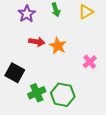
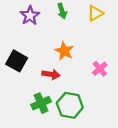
red arrow: (37, 42) -> (51, 74), moved
black square: (15, 73) -> (17, 61), moved

